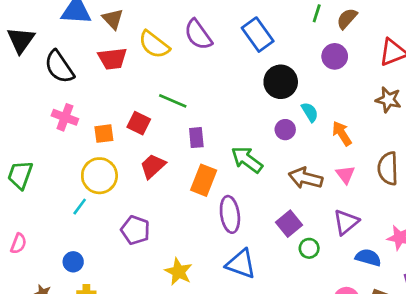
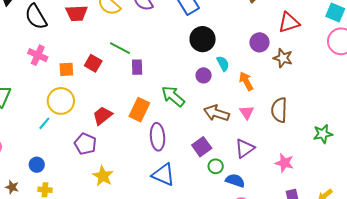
purple circle: (335, 56) -> (259, 42), moved
purple rectangle: (196, 138) -> (137, 67), moved
red trapezoid: (153, 166) -> (103, 116), moved
blue semicircle: (368, 257) -> (235, 181), moved
yellow star: (179, 272) -> (103, 176), moved

